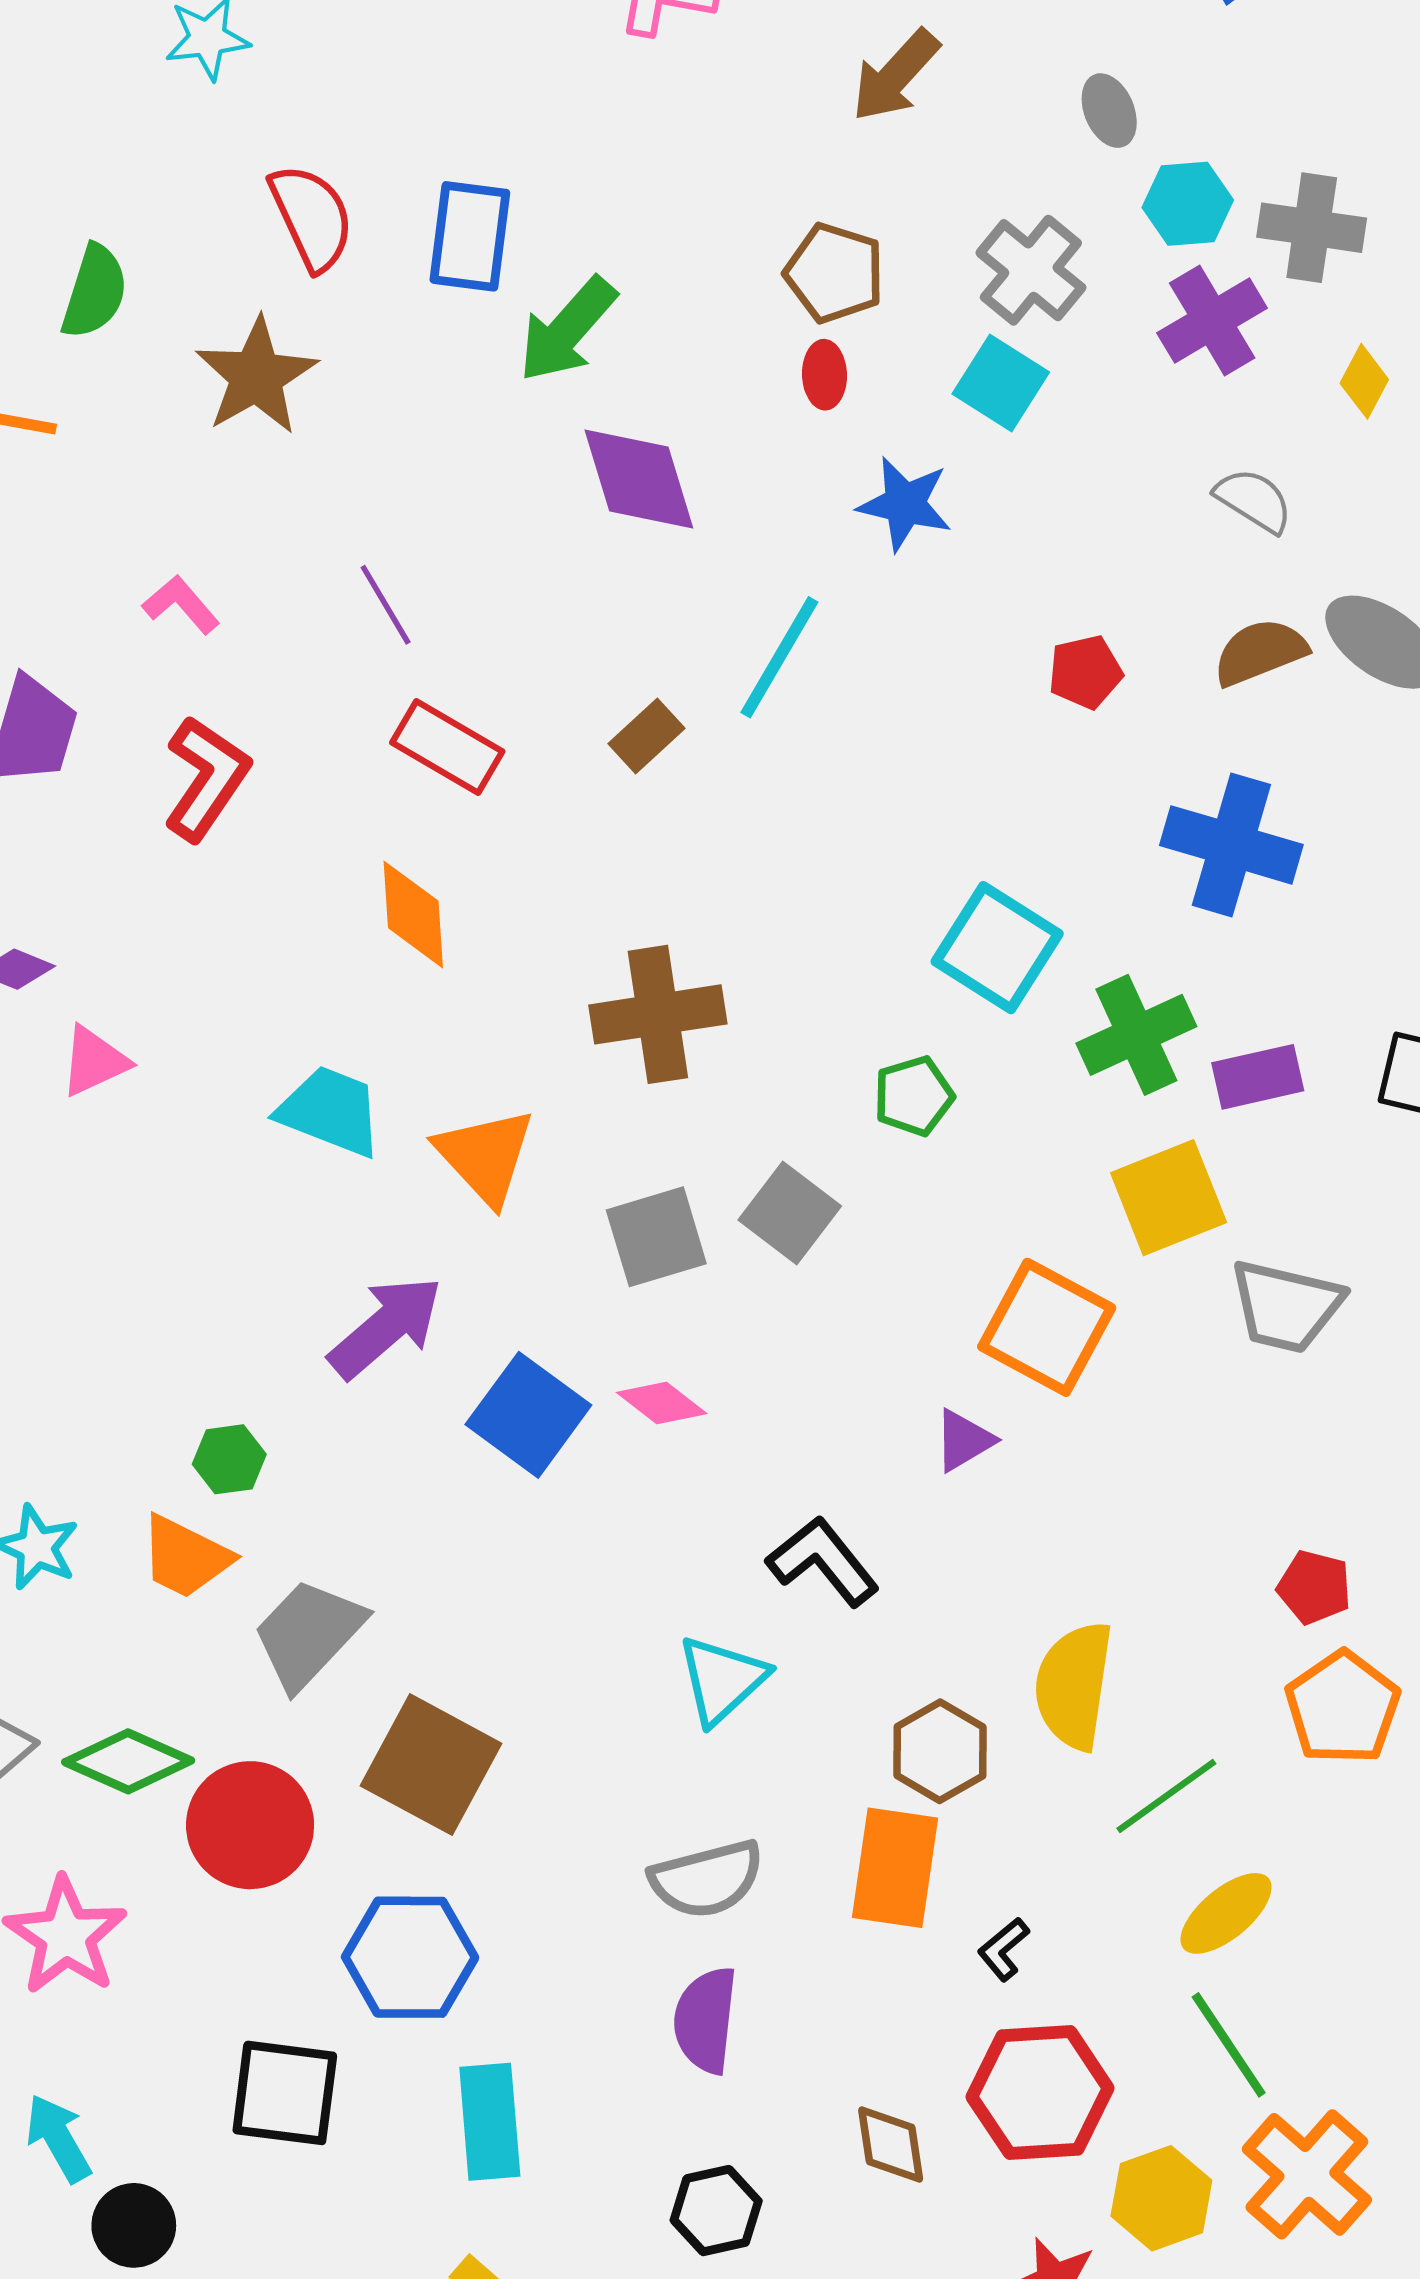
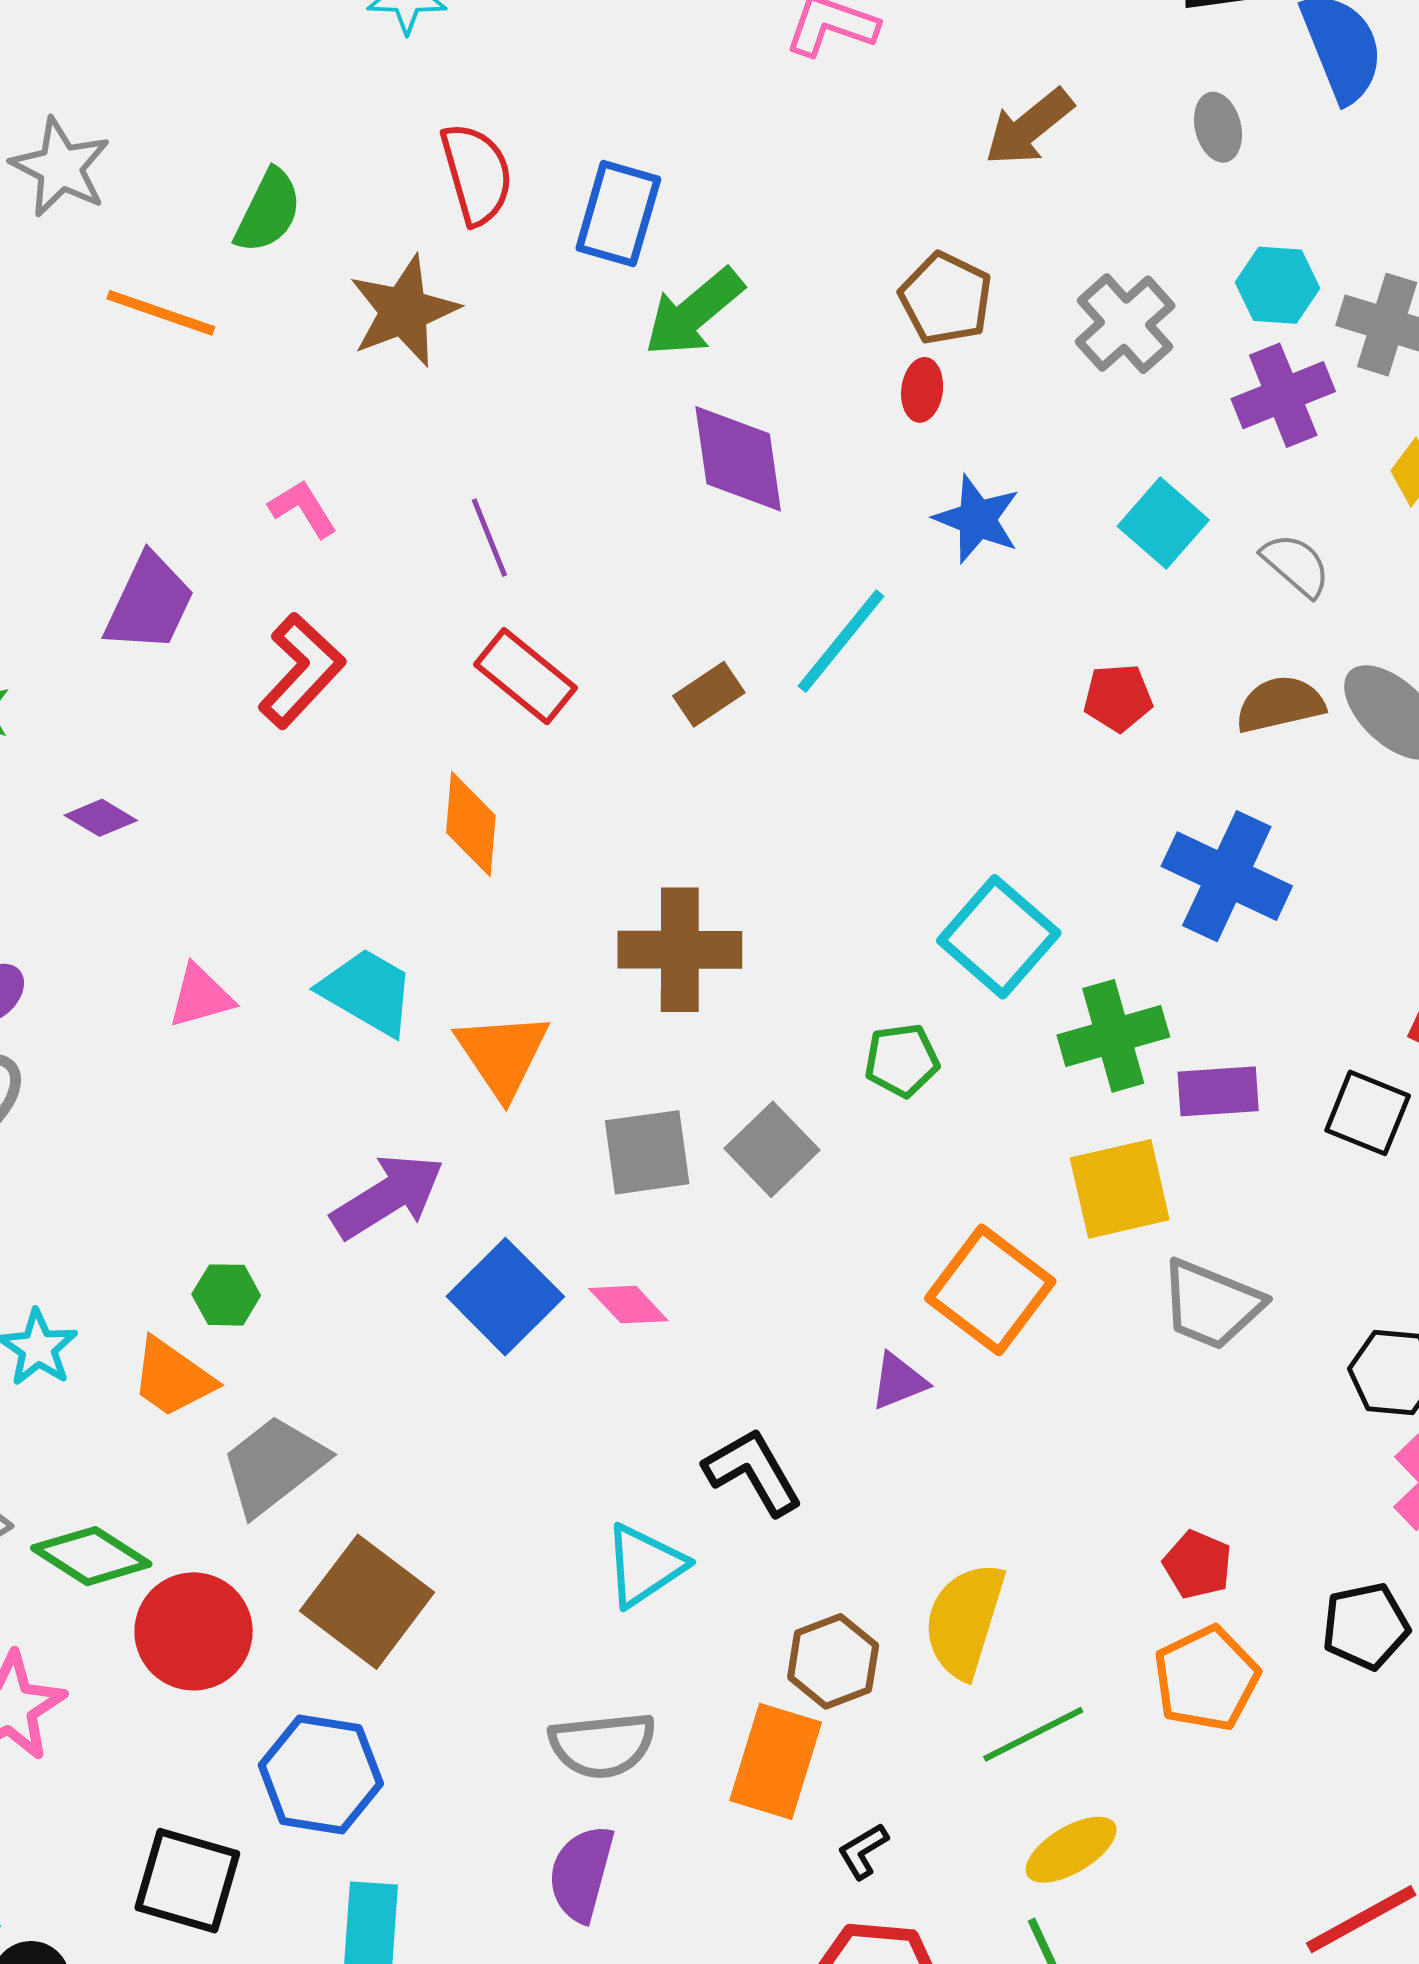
gray ellipse: (1109, 111) -> (1218, 127), moved
cyan square: (1001, 383) -> (1163, 523), moved
pink triangle: (94, 1061) -> (201, 996), moved

